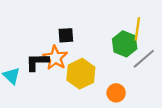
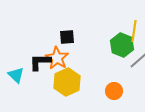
yellow hexagon: (81, 74) -> (67, 82), moved

